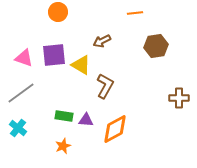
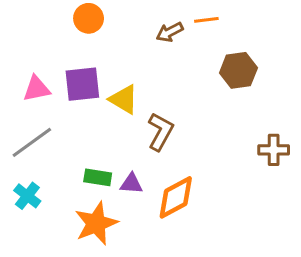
brown arrow: (102, 41) -> (170, 32), moved
pink triangle: (24, 58) -> (36, 89), turned -30
orange star: (63, 146) -> (96, 223), size x1.8

